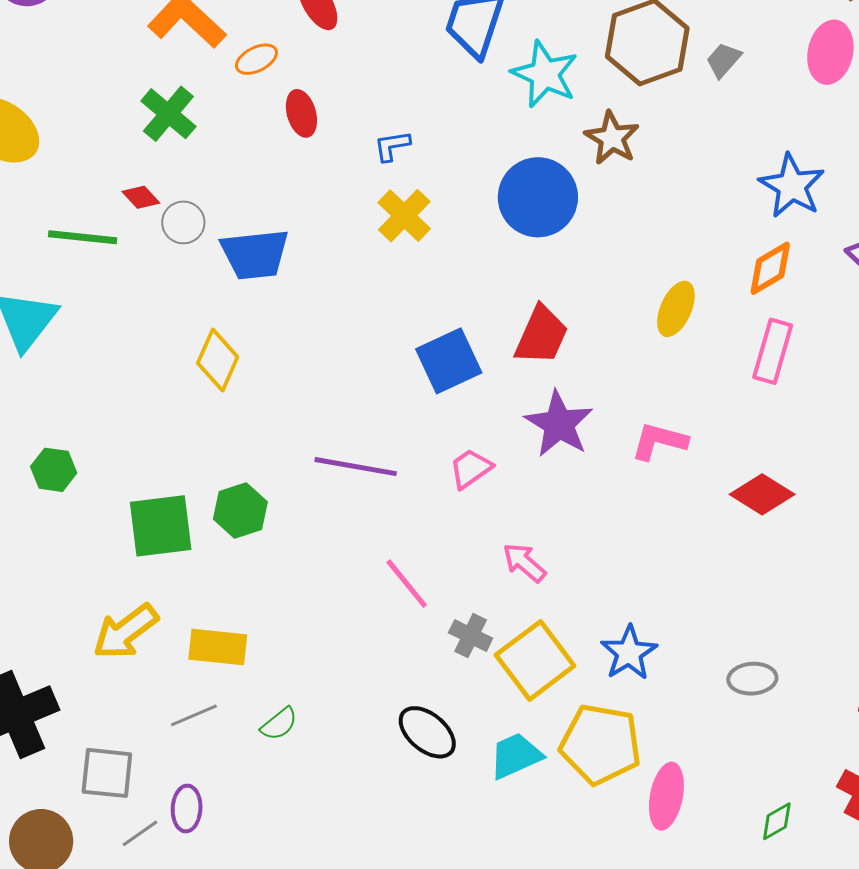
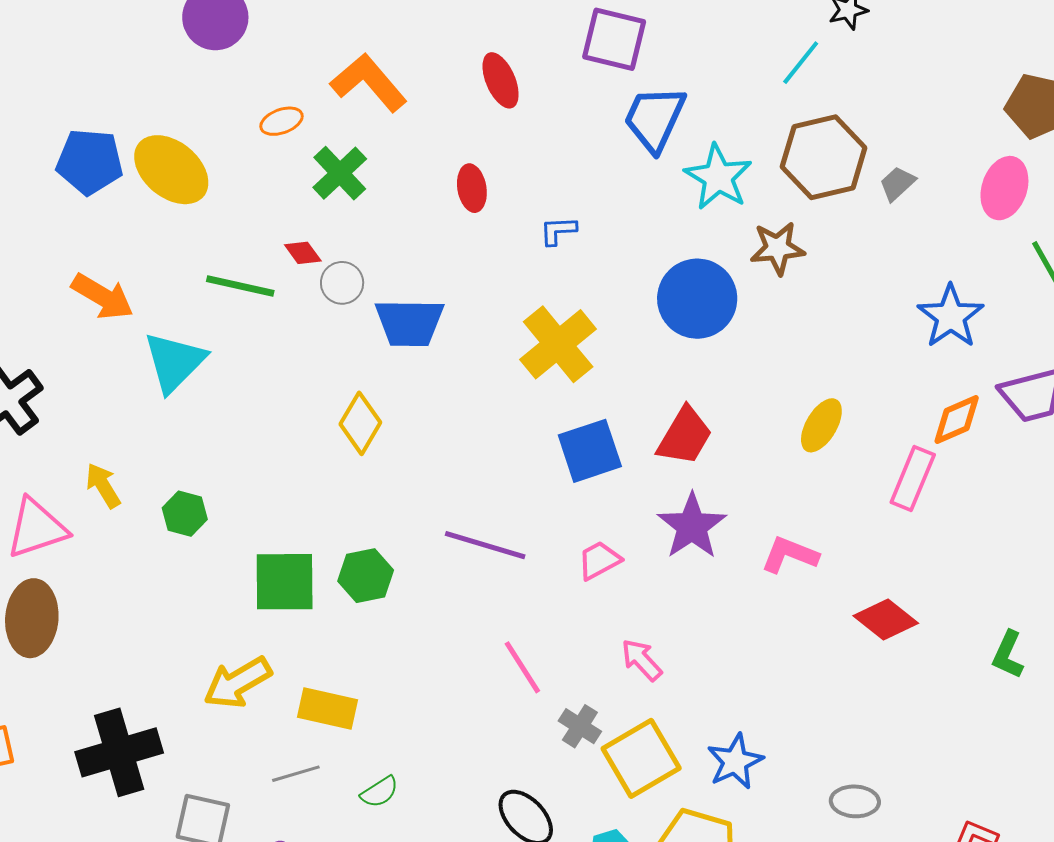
orange ellipse: (256, 59) -> (282, 121), moved
brown star: (612, 138) -> (777, 248), turned 30
yellow cross: (404, 216) -> (558, 344), moved, size x1.4
orange diamond: (770, 268) -> (957, 419), moved

